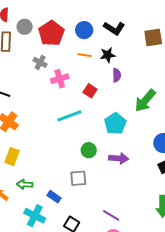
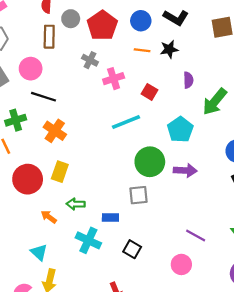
purple semicircle: (117, 75) -> (188, 80), moved
green circle: (89, 150) -> (150, 162), size x1.6
blue rectangle: (54, 197) -> (110, 218), turned -32
purple line: (111, 215) -> (196, 235), moved

